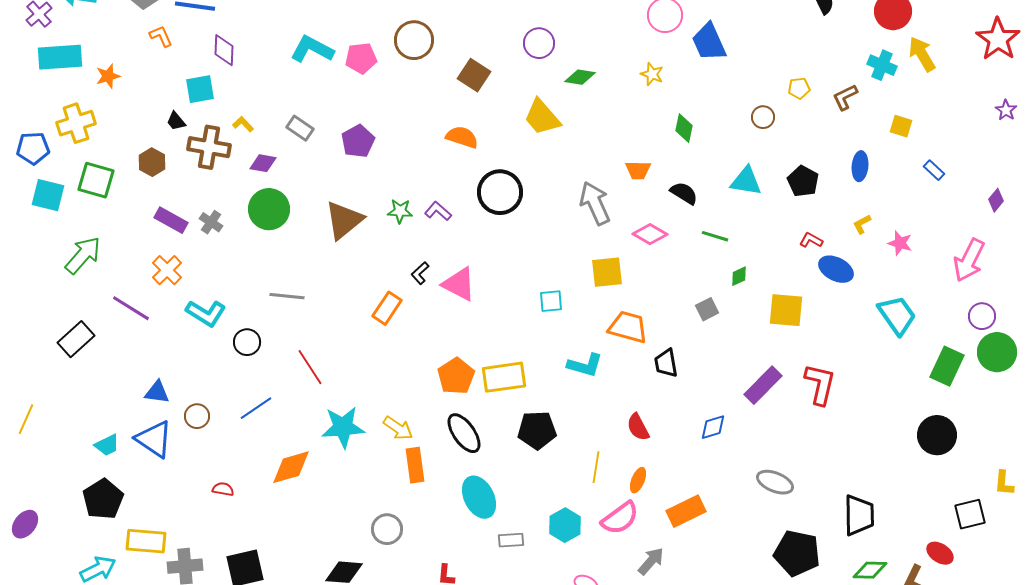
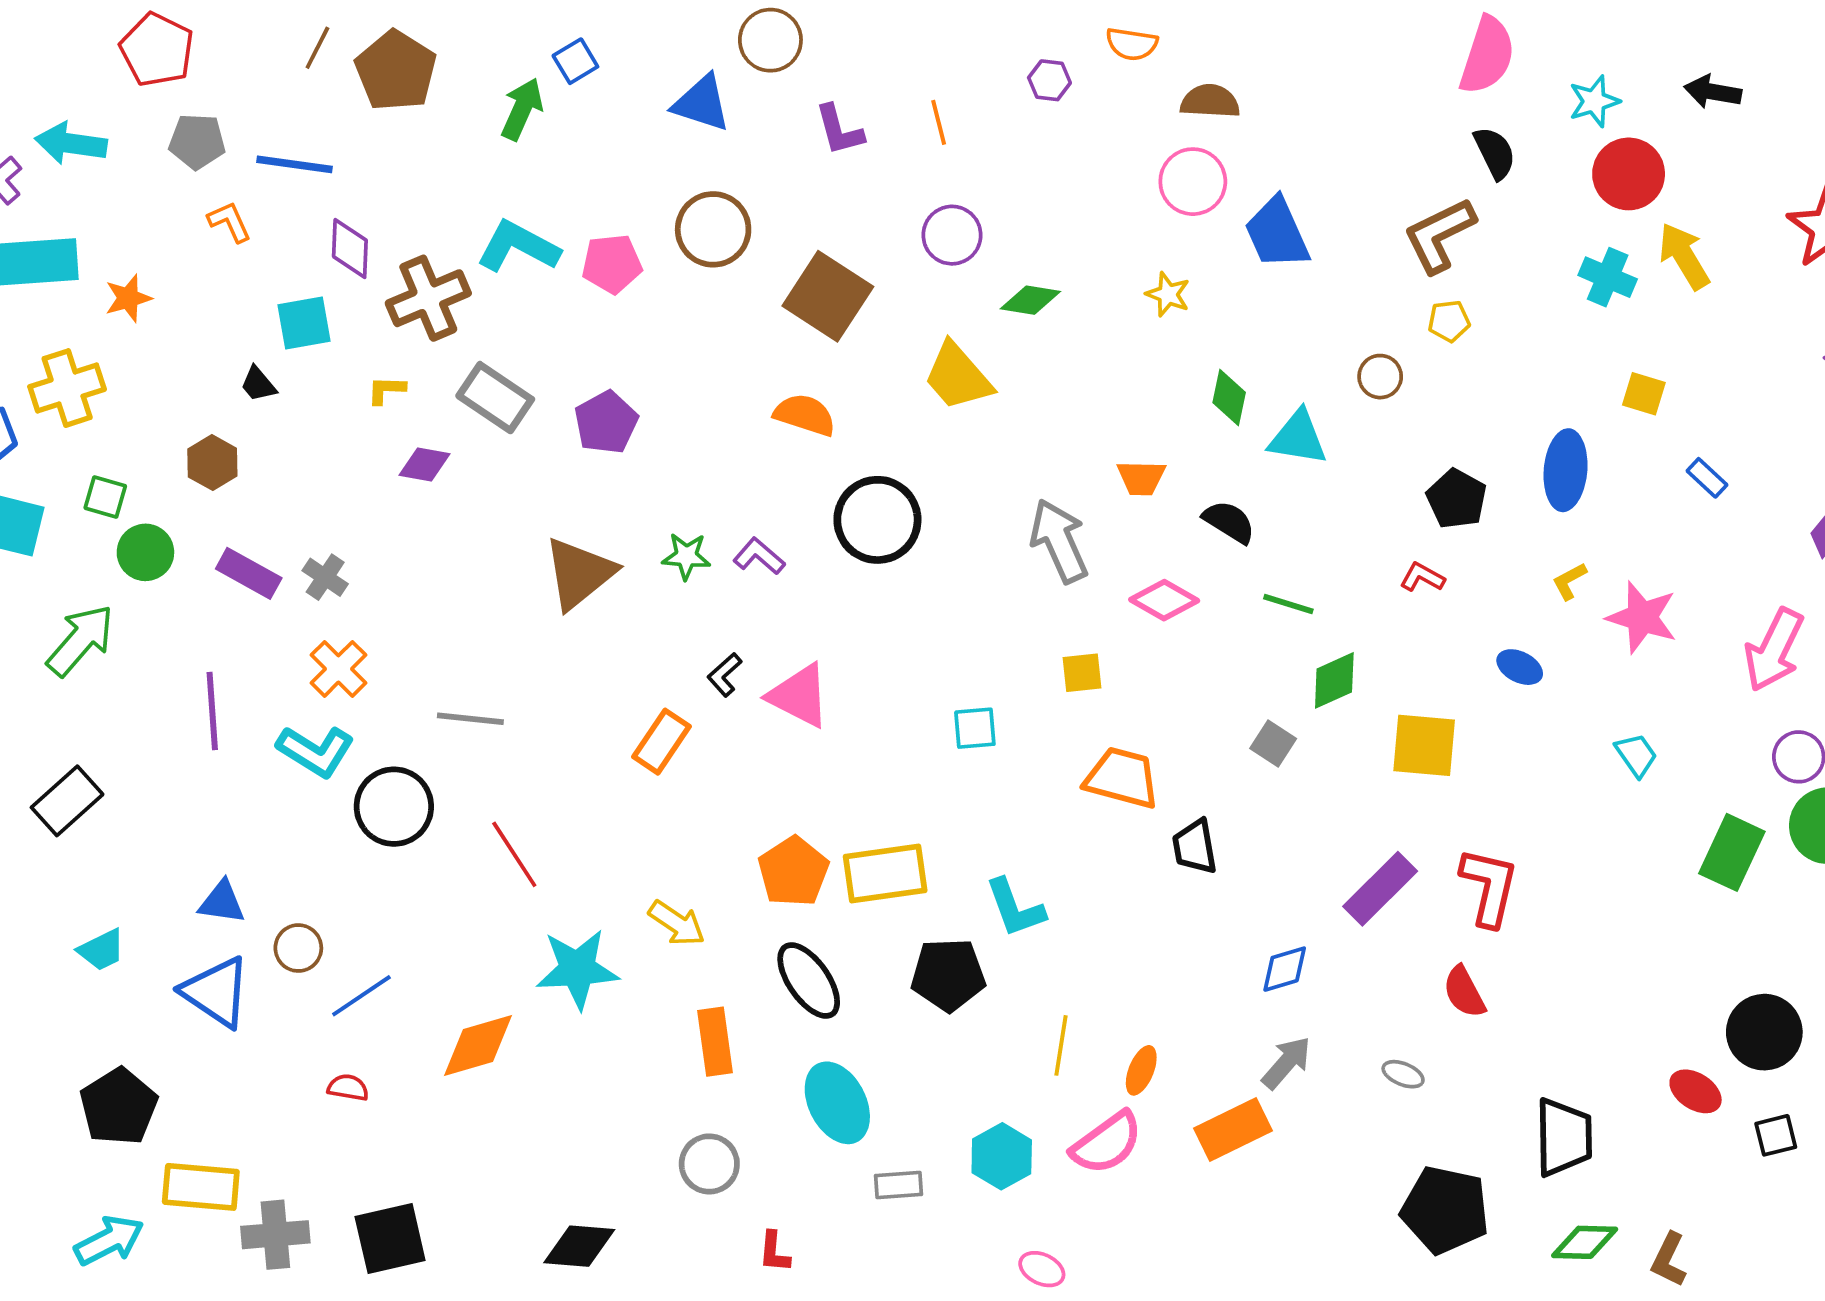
brown square: (474, 75) -> (828, 296), size x1.4
brown L-shape: (845, 97) -> (1439, 235), moved, size x1.5
yellow L-shape: (243, 124) -> (386, 390), turned -45
gray rectangle: (300, 128) -> (495, 398), size x1.4
brown cross: (209, 147) -> (428, 298), moved, turned -33
blue ellipse: (860, 166) -> (1566, 470), size x1.4
green square: (96, 180) -> (105, 497), size x0.6
cyan triangle: (746, 181) -> (1298, 438), moved
green circle: (269, 209) -> (145, 552), moved, size x0.7
red L-shape: (811, 240) -> (1422, 577), moved
pink star: (900, 243) -> (1642, 617), size x1.5
blue ellipse: (836, 269) -> (1520, 667), size x0.7
orange cross: (167, 270) -> (338, 669), moved
yellow square: (607, 272) -> (1082, 673), size x0.7
green diamond: (739, 276) -> (1334, 680), size x1.5
purple line: (131, 308) -> (212, 711), moved, turned 54
gray square: (707, 309) -> (1273, 744), turned -30
cyan trapezoid: (897, 315) -> (1636, 755), size x0.6
black circle: (247, 342) -> (394, 807), size x1.5
cyan L-shape: (585, 365) -> (1015, 908), moved, turned 54
blue line: (256, 408) -> (361, 996), moved
red semicircle: (638, 427) -> (1464, 992), moved
yellow arrow: (398, 428) -> (677, 923), moved
black circle: (937, 435) -> (1764, 1032), moved
cyan trapezoid: (107, 445) -> (101, 950), moved
gray ellipse: (775, 482) -> (1403, 1074), size x0.6
black square: (970, 514) -> (1776, 1135), size x0.7
gray circle: (387, 529) -> (709, 1164), moved
red ellipse: (940, 553) -> (1696, 1091), moved
gray arrow: (651, 561) -> (1286, 1063), moved

